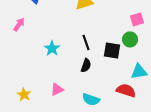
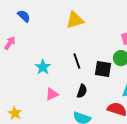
black semicircle: (86, 65) -> (82, 91), moved
pink triangle: (57, 89) -> (52, 94), moved

